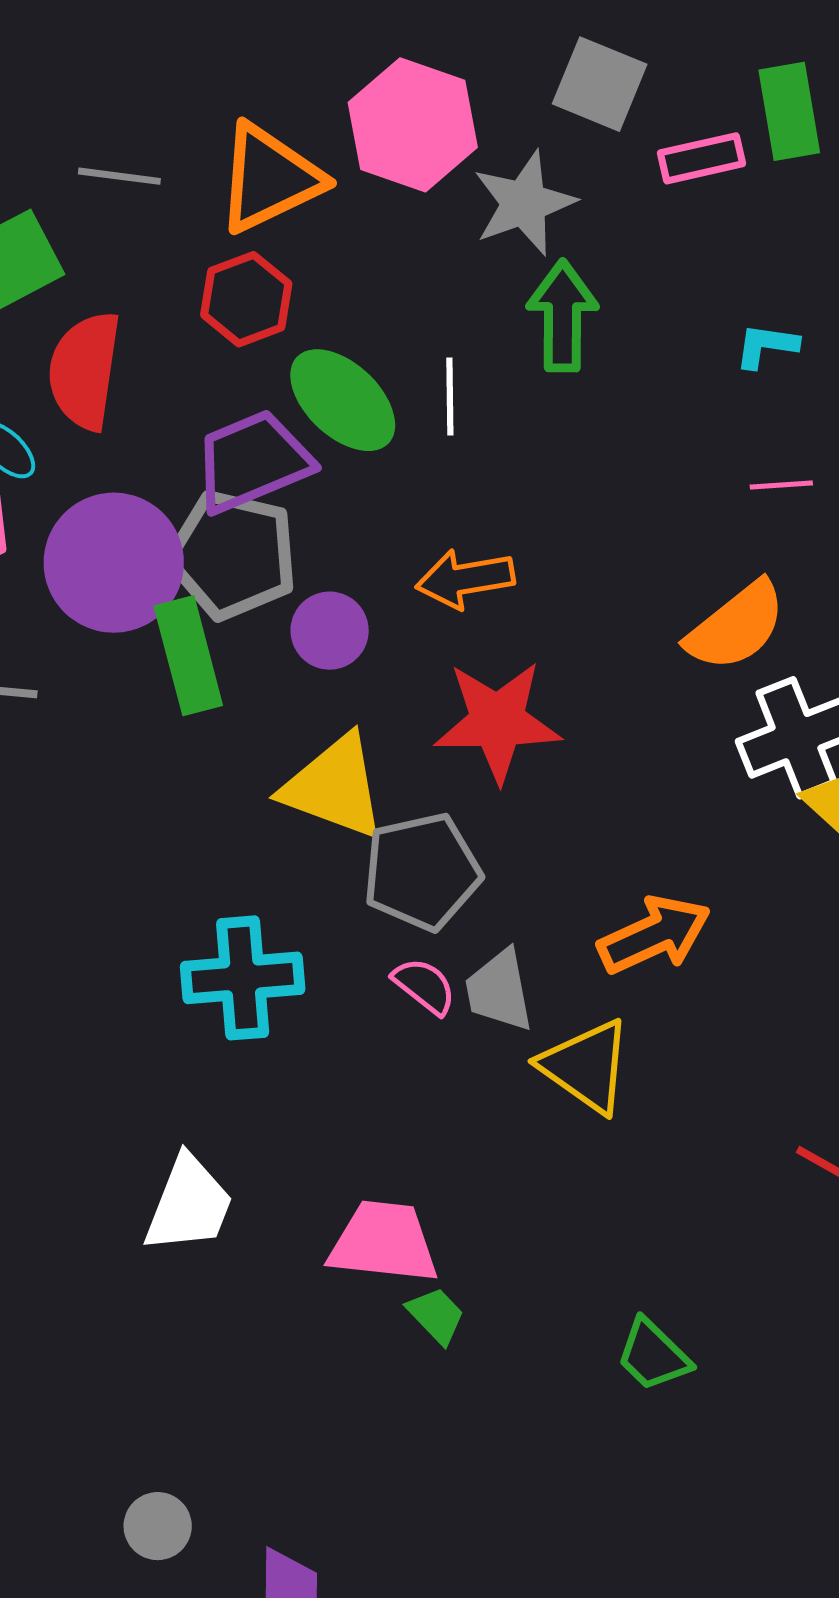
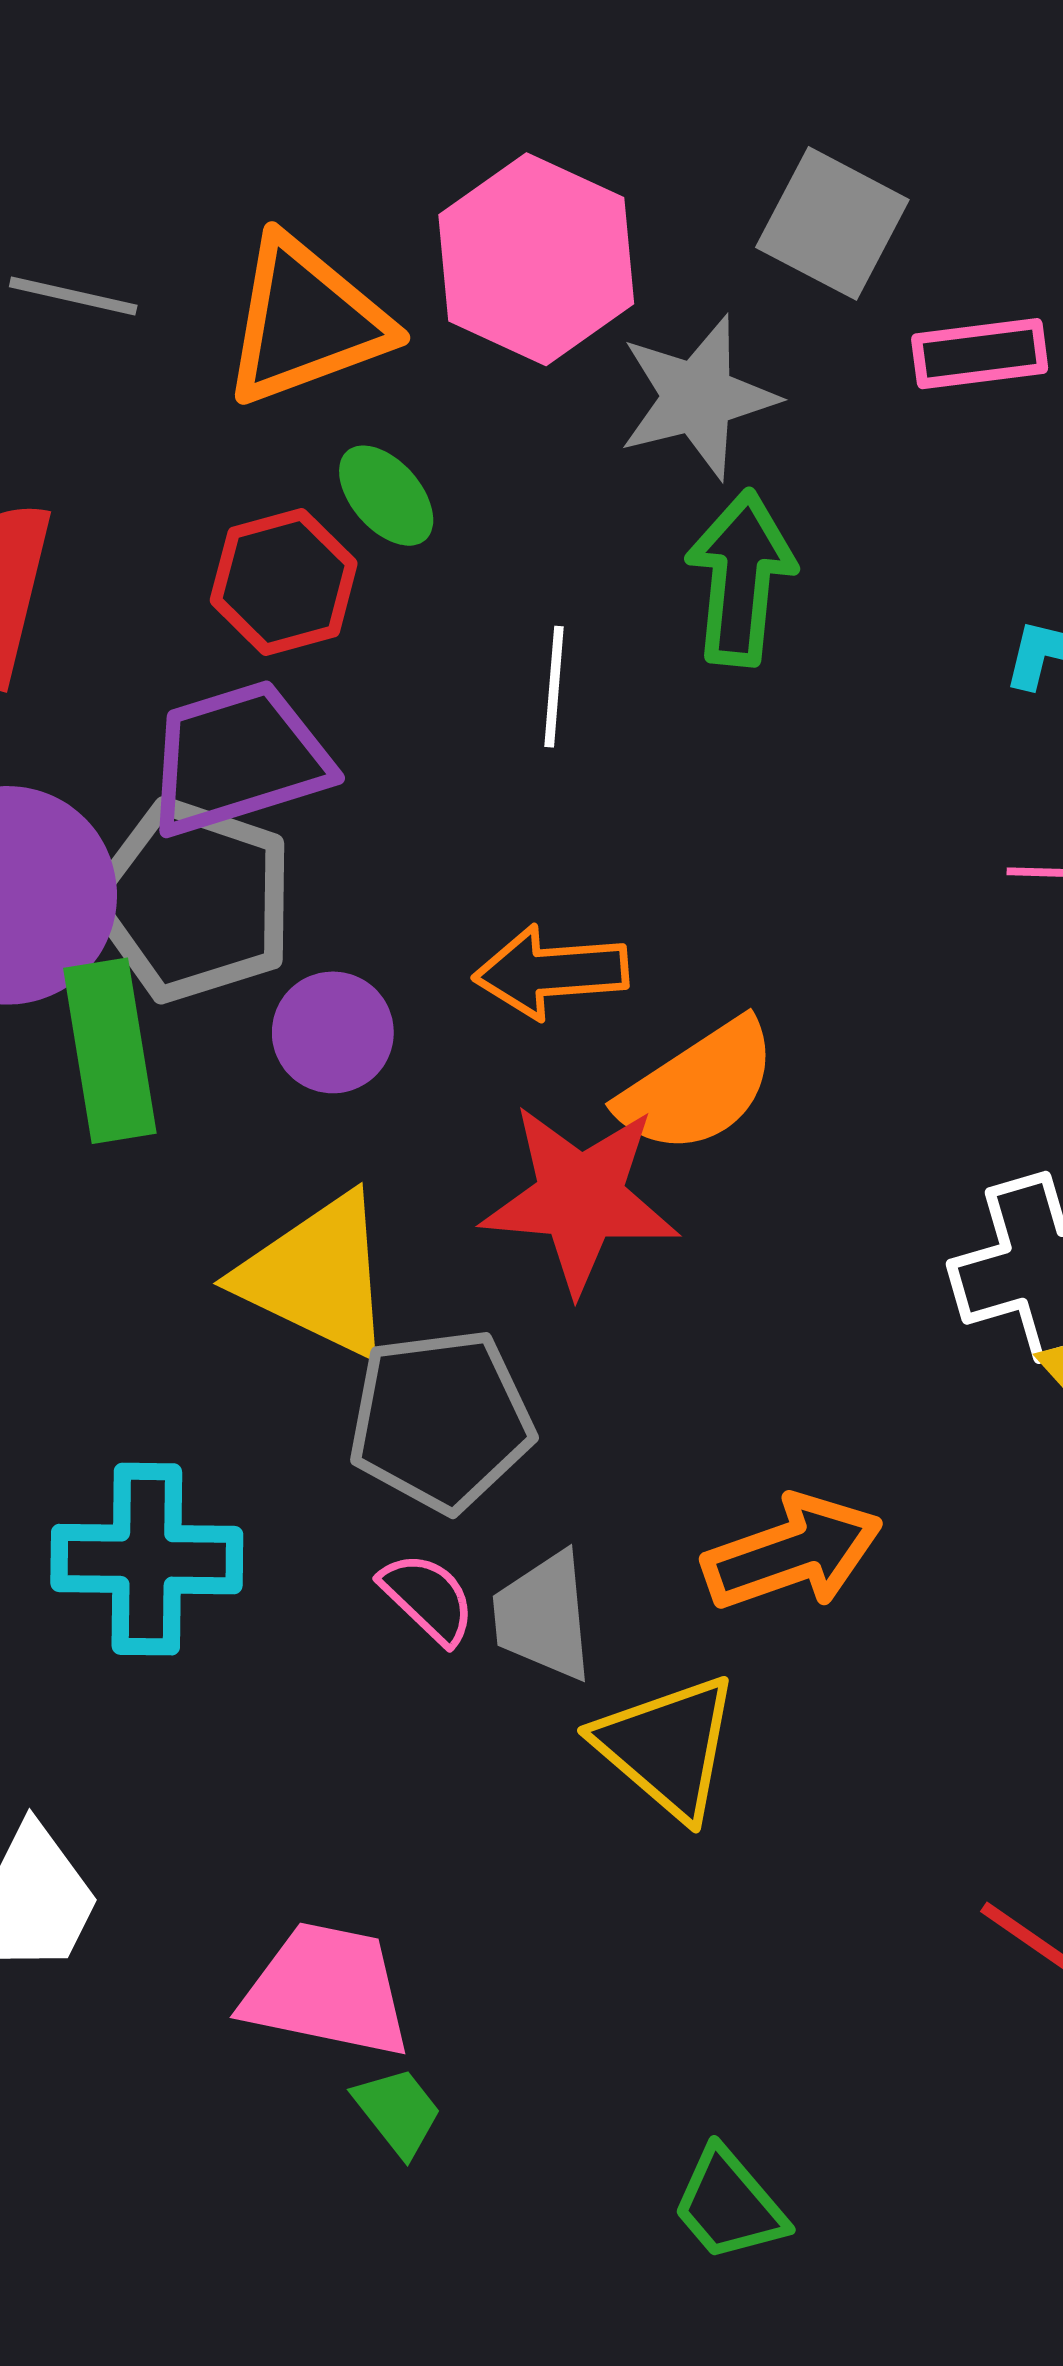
red hexagon: (246, 299) -> (284, 582), moved
green ellipse: (343, 400) -> (386, 496), moved, size x0.6
orange semicircle: (736, 626) -> (698, 1087), moved

